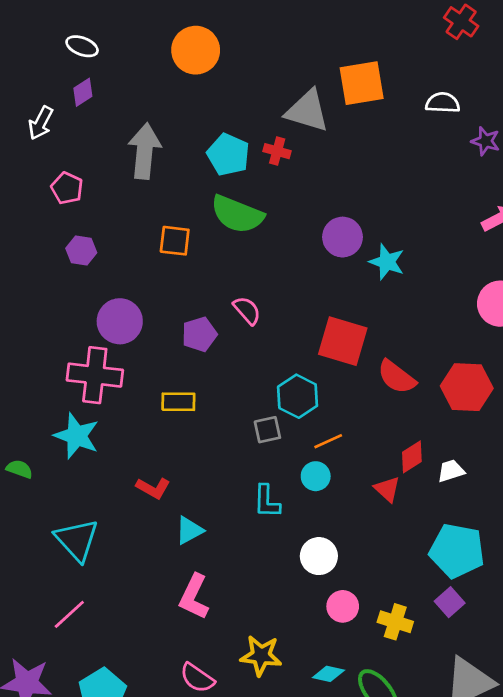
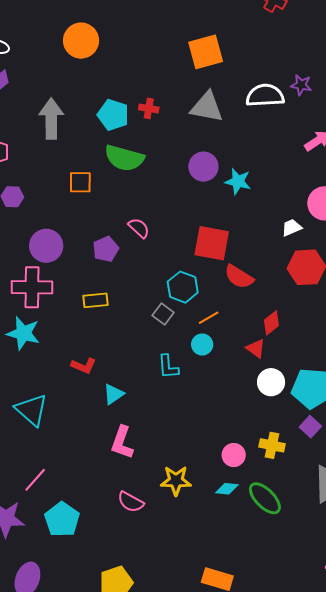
white semicircle: (443, 103) -> (265, 95), moved, size x1.5
gray triangle: (307, 111) -> (207, 107), moved
red semicircle: (397, 377) -> (239, 277), moved
gray square: (267, 430) -> (163, 314), turned -35
white trapezoid: (451, 471) -> (292, 228), moved
white circle: (319, 556) -> (271, 382), moved
pink circle: (343, 606) -> (234, 455), moved
pink line: (69, 614) -> (35, 480), moved

